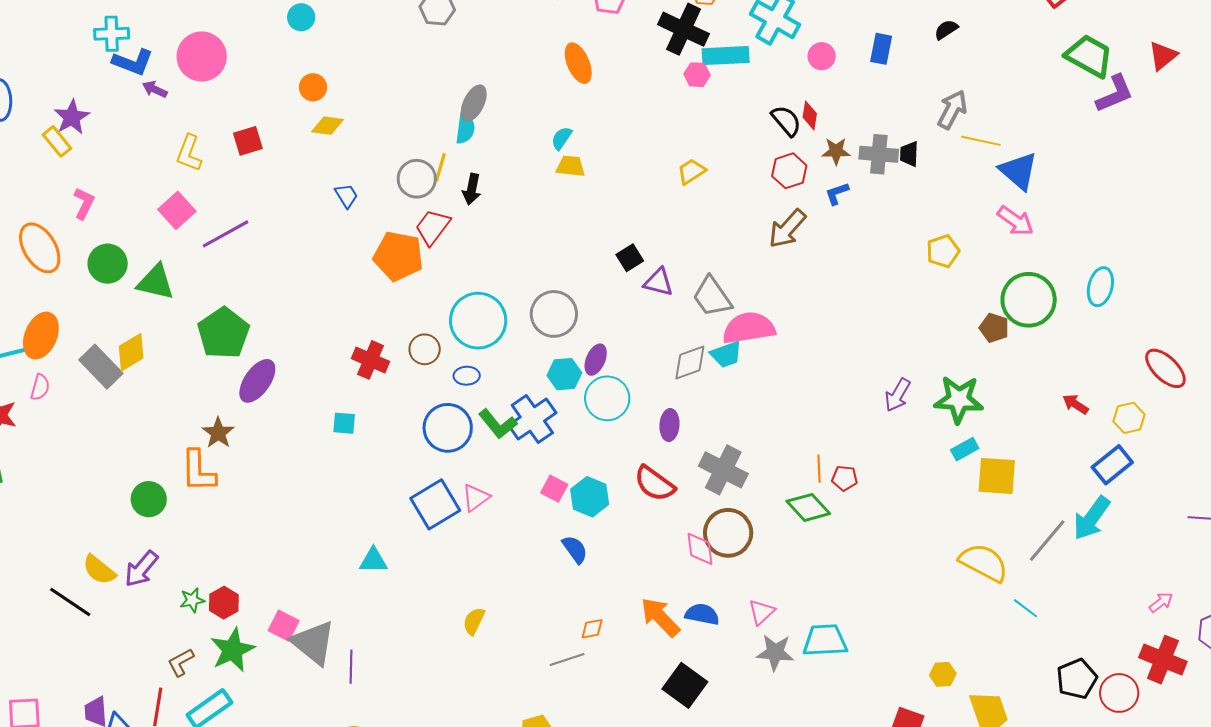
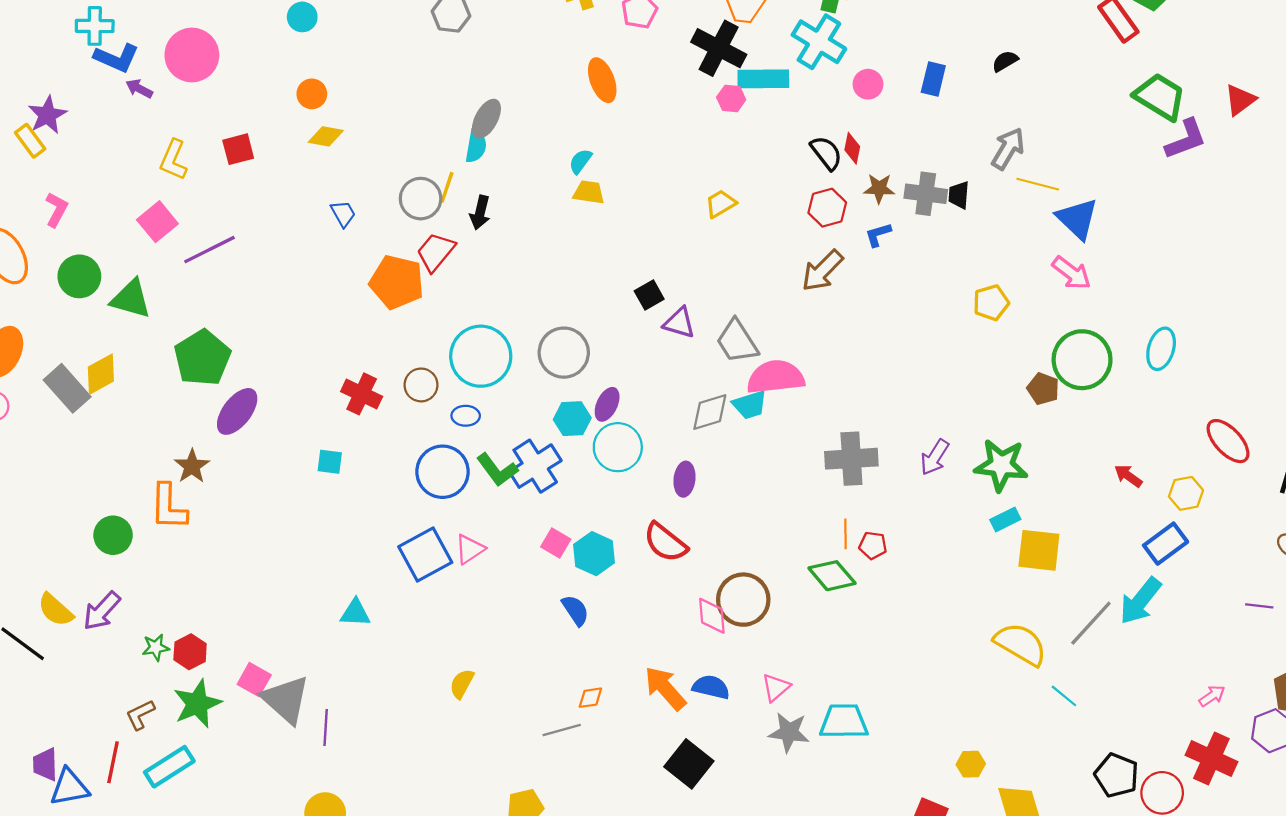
gray cross: (723, 470) -> (851, 459), moved, turned -33
black pentagon: (1077, 679) -> (1117, 775), turned -30

